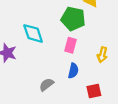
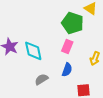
cyan diamond: (33, 33) -> (33, 51), moved

